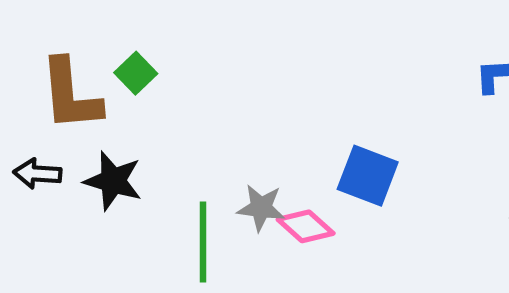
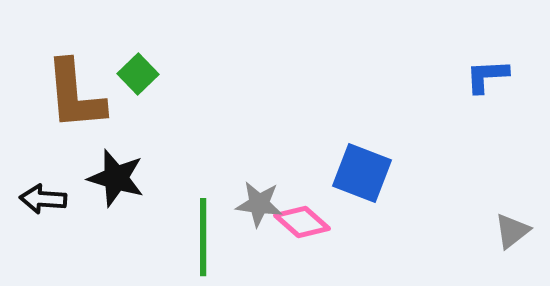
black arrow: (37, 174) -> (43, 199), moved

